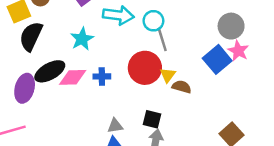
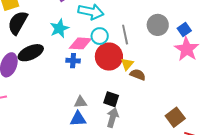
cyan circle: (153, 21) -> (100, 36), moved
gray circle: (231, 26) -> (158, 25), moved
pink star: (238, 51) -> (187, 49), size x1.4
blue square: (217, 59) -> (184, 30), moved, size x0.6
pink diamond: (73, 77) -> (80, 43), moved

